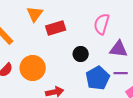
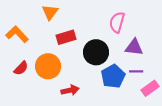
red rectangle: (56, 28) -> (66, 37), moved
black circle: (81, 54) -> (96, 52), size x1.6

